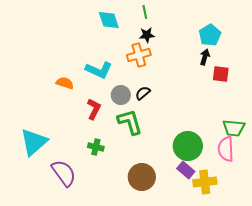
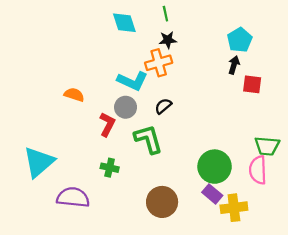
cyan L-shape: (99, 70) -> (132, 81), moved
gray circle: (121, 95) -> (126, 107), moved
purple semicircle: (64, 173) -> (73, 197), turned -48

